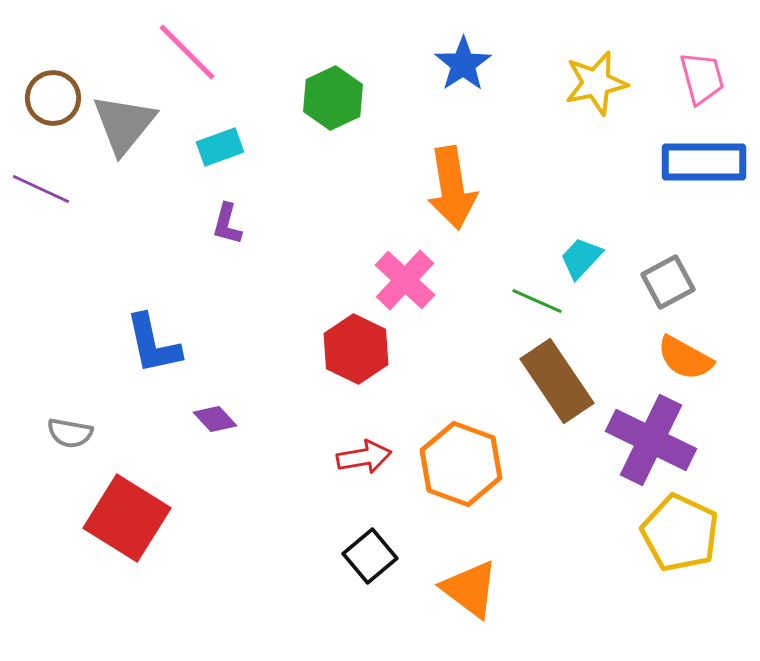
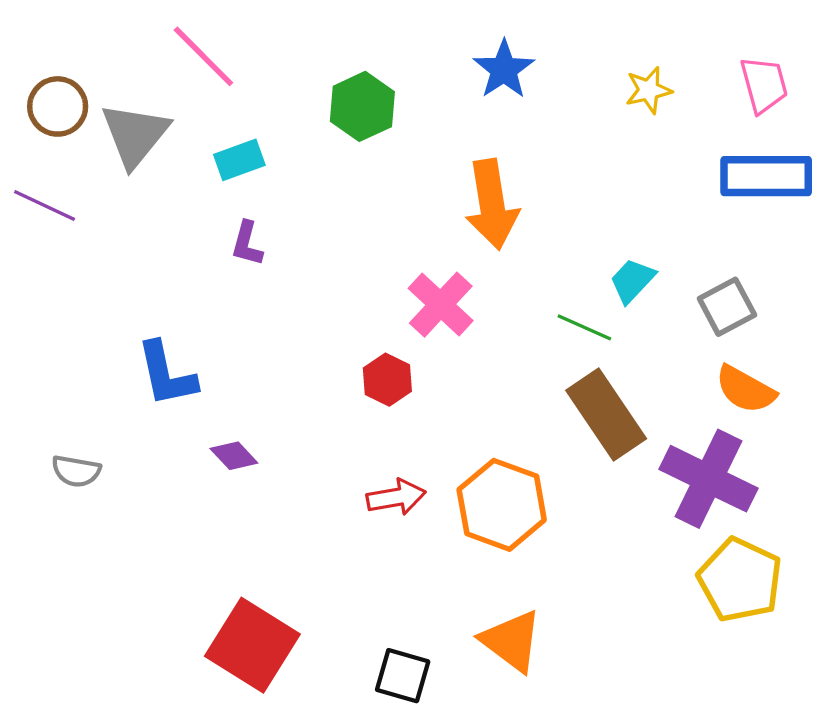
yellow star: (596, 83) -> (649, 90), size x0.7
red hexagon: (356, 349) -> (387, 380), size x0.7
red square: (127, 518) -> (252, 645), moved
black square: (370, 556) -> (403, 676), moved, turned -34

